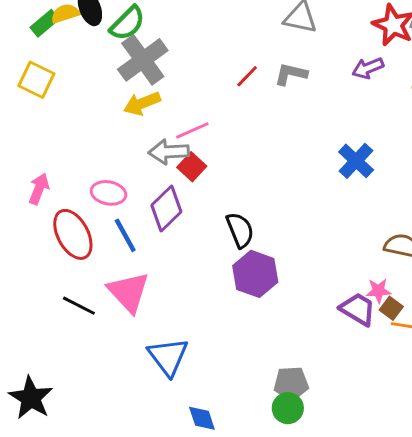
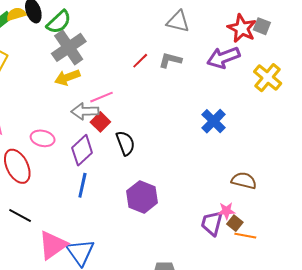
purple arrow: (368, 68) -> (223, 57), size x1.5
black semicircle: (240, 230) -> (125, 143), moved
blue line: (125, 235) -> (82, 185), moved, turned 40
pink triangle: (129, 292) -> (53, 245), moved, turned 36
purple trapezoid: (358, 309) -> (212, 223), turned -108

